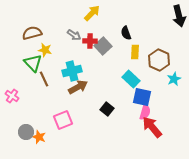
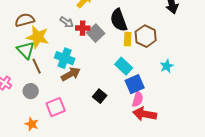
black semicircle: (126, 33) -> (119, 20), size x1.6
yellow star: (45, 50) -> (38, 37), size x1.6
brown hexagon: (159, 60) -> (146, 36), moved
cyan cross: (72, 71) -> (65, 58), turned 36
blue square: (142, 97) -> (135, 84), turned -36
red arrow: (152, 127) -> (145, 114), turned -40
gray circle: (26, 132) -> (31, 91), moved

